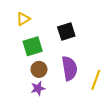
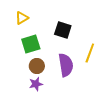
black square: (66, 31) -> (63, 30), turned 36
yellow line: (96, 80) -> (90, 53), moved

